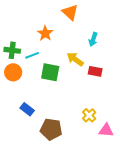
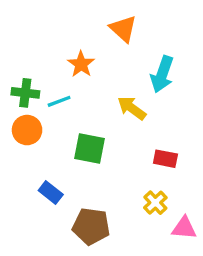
cyan arrow: (93, 39) -> (162, 74), size x1.5
red rectangle: (95, 71) -> (165, 159), moved
green square: (50, 72) -> (89, 149), moved

